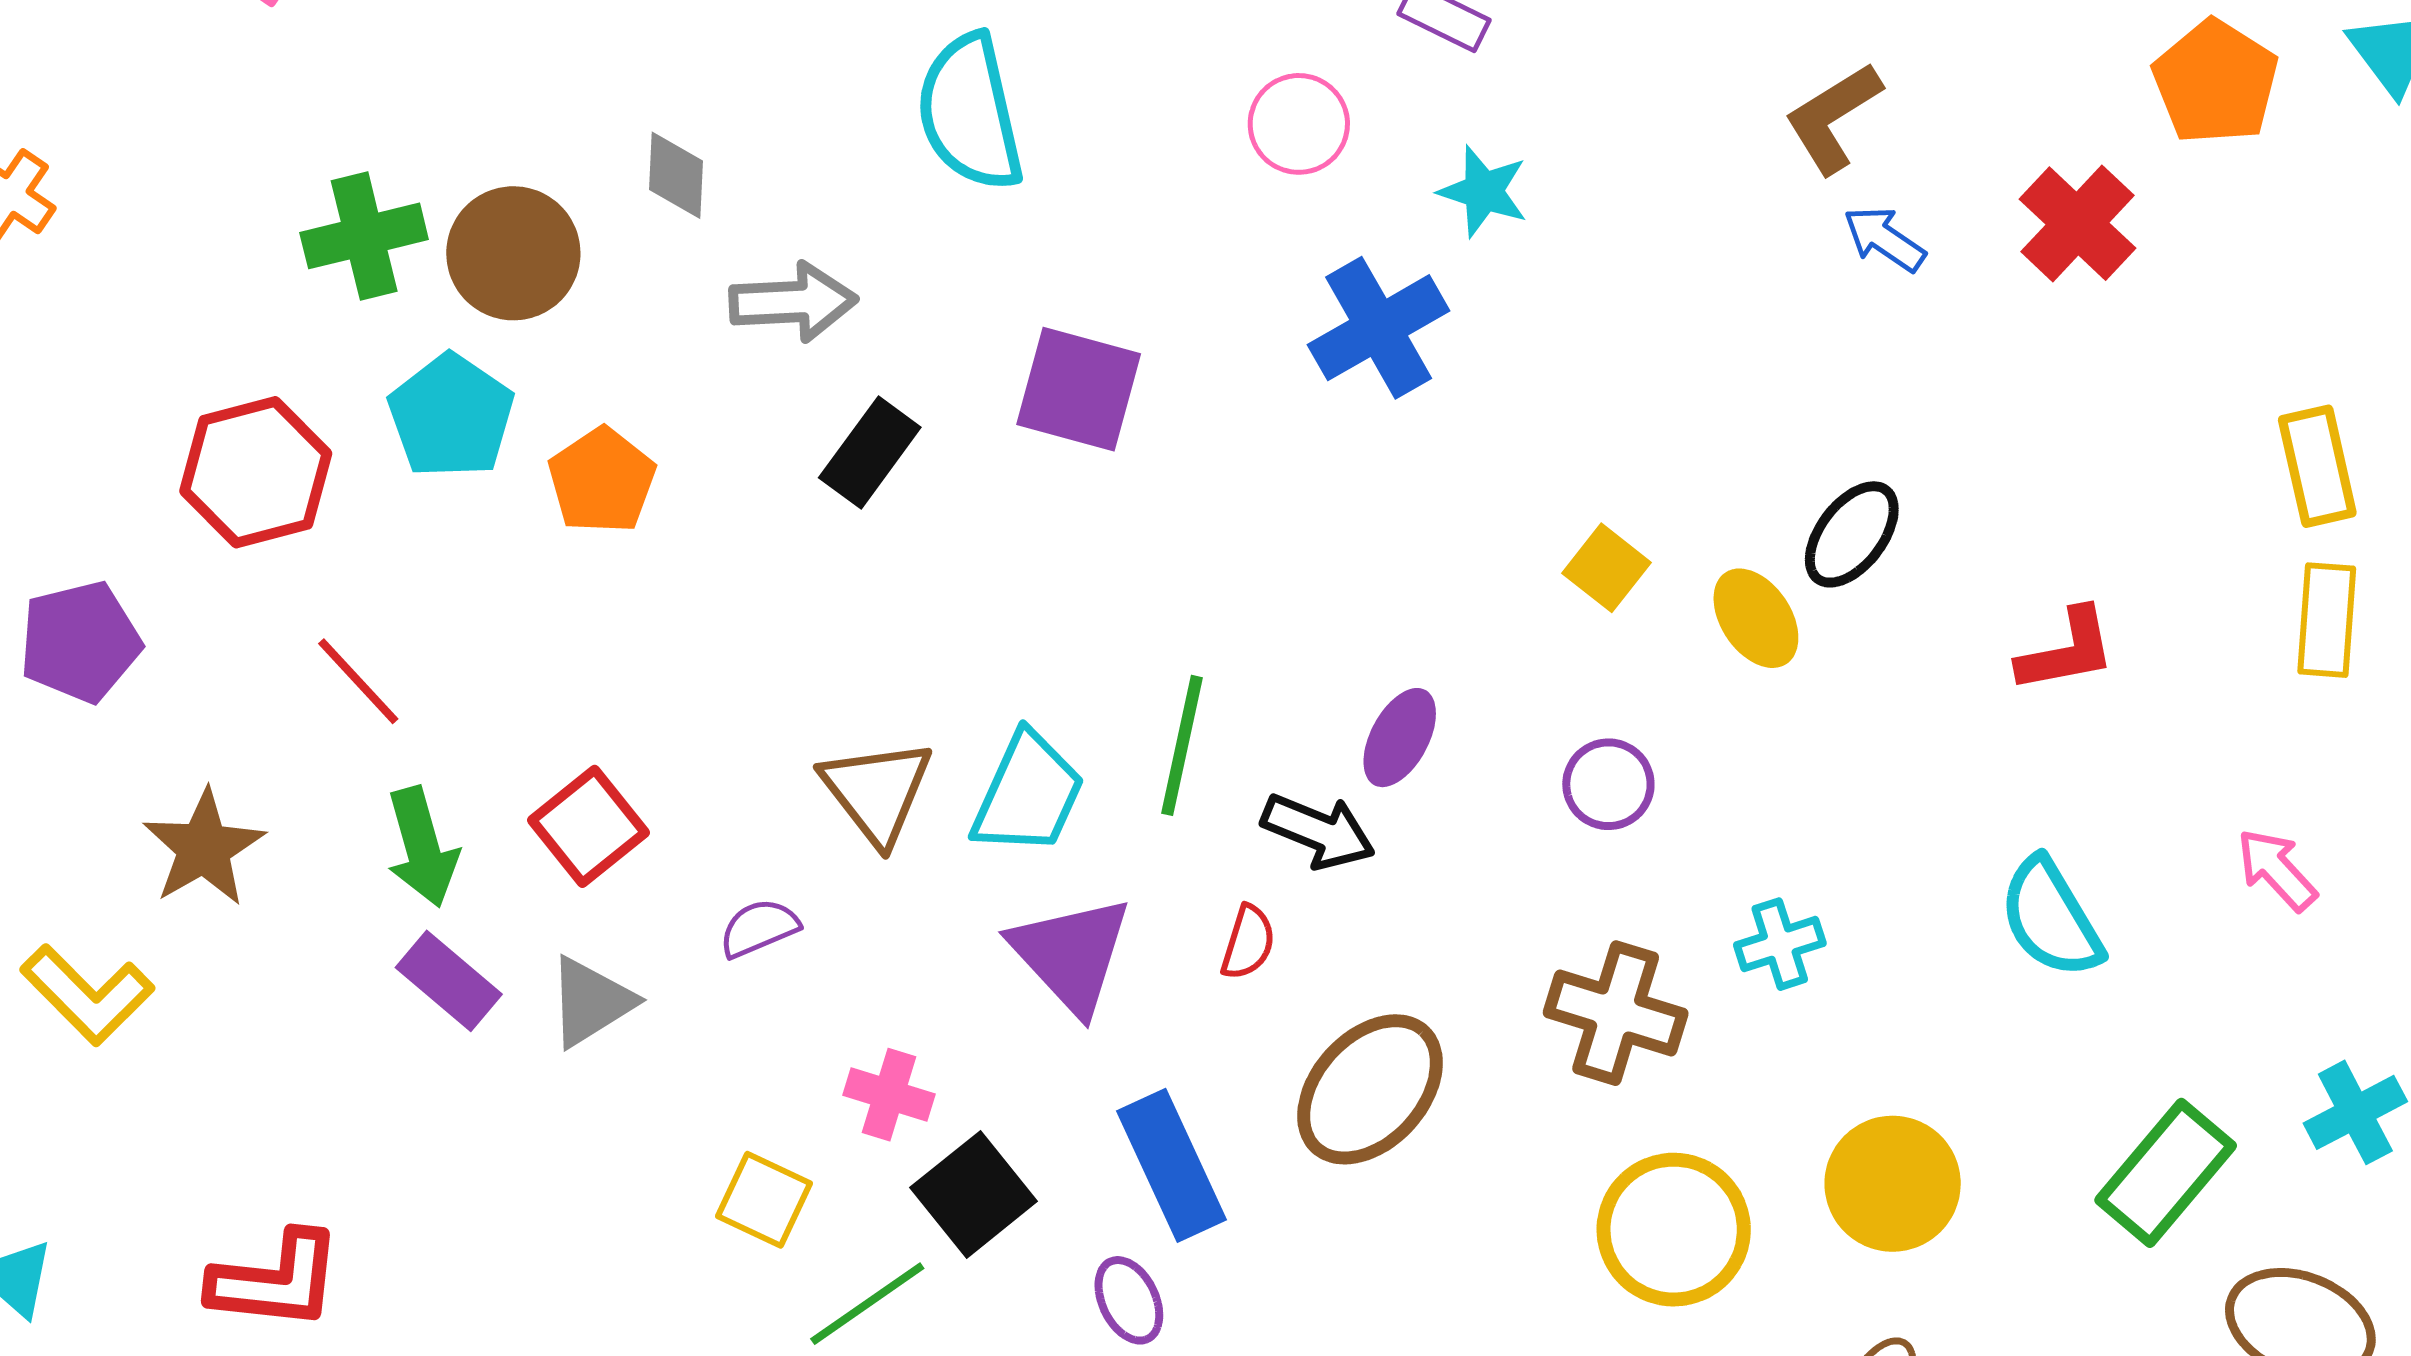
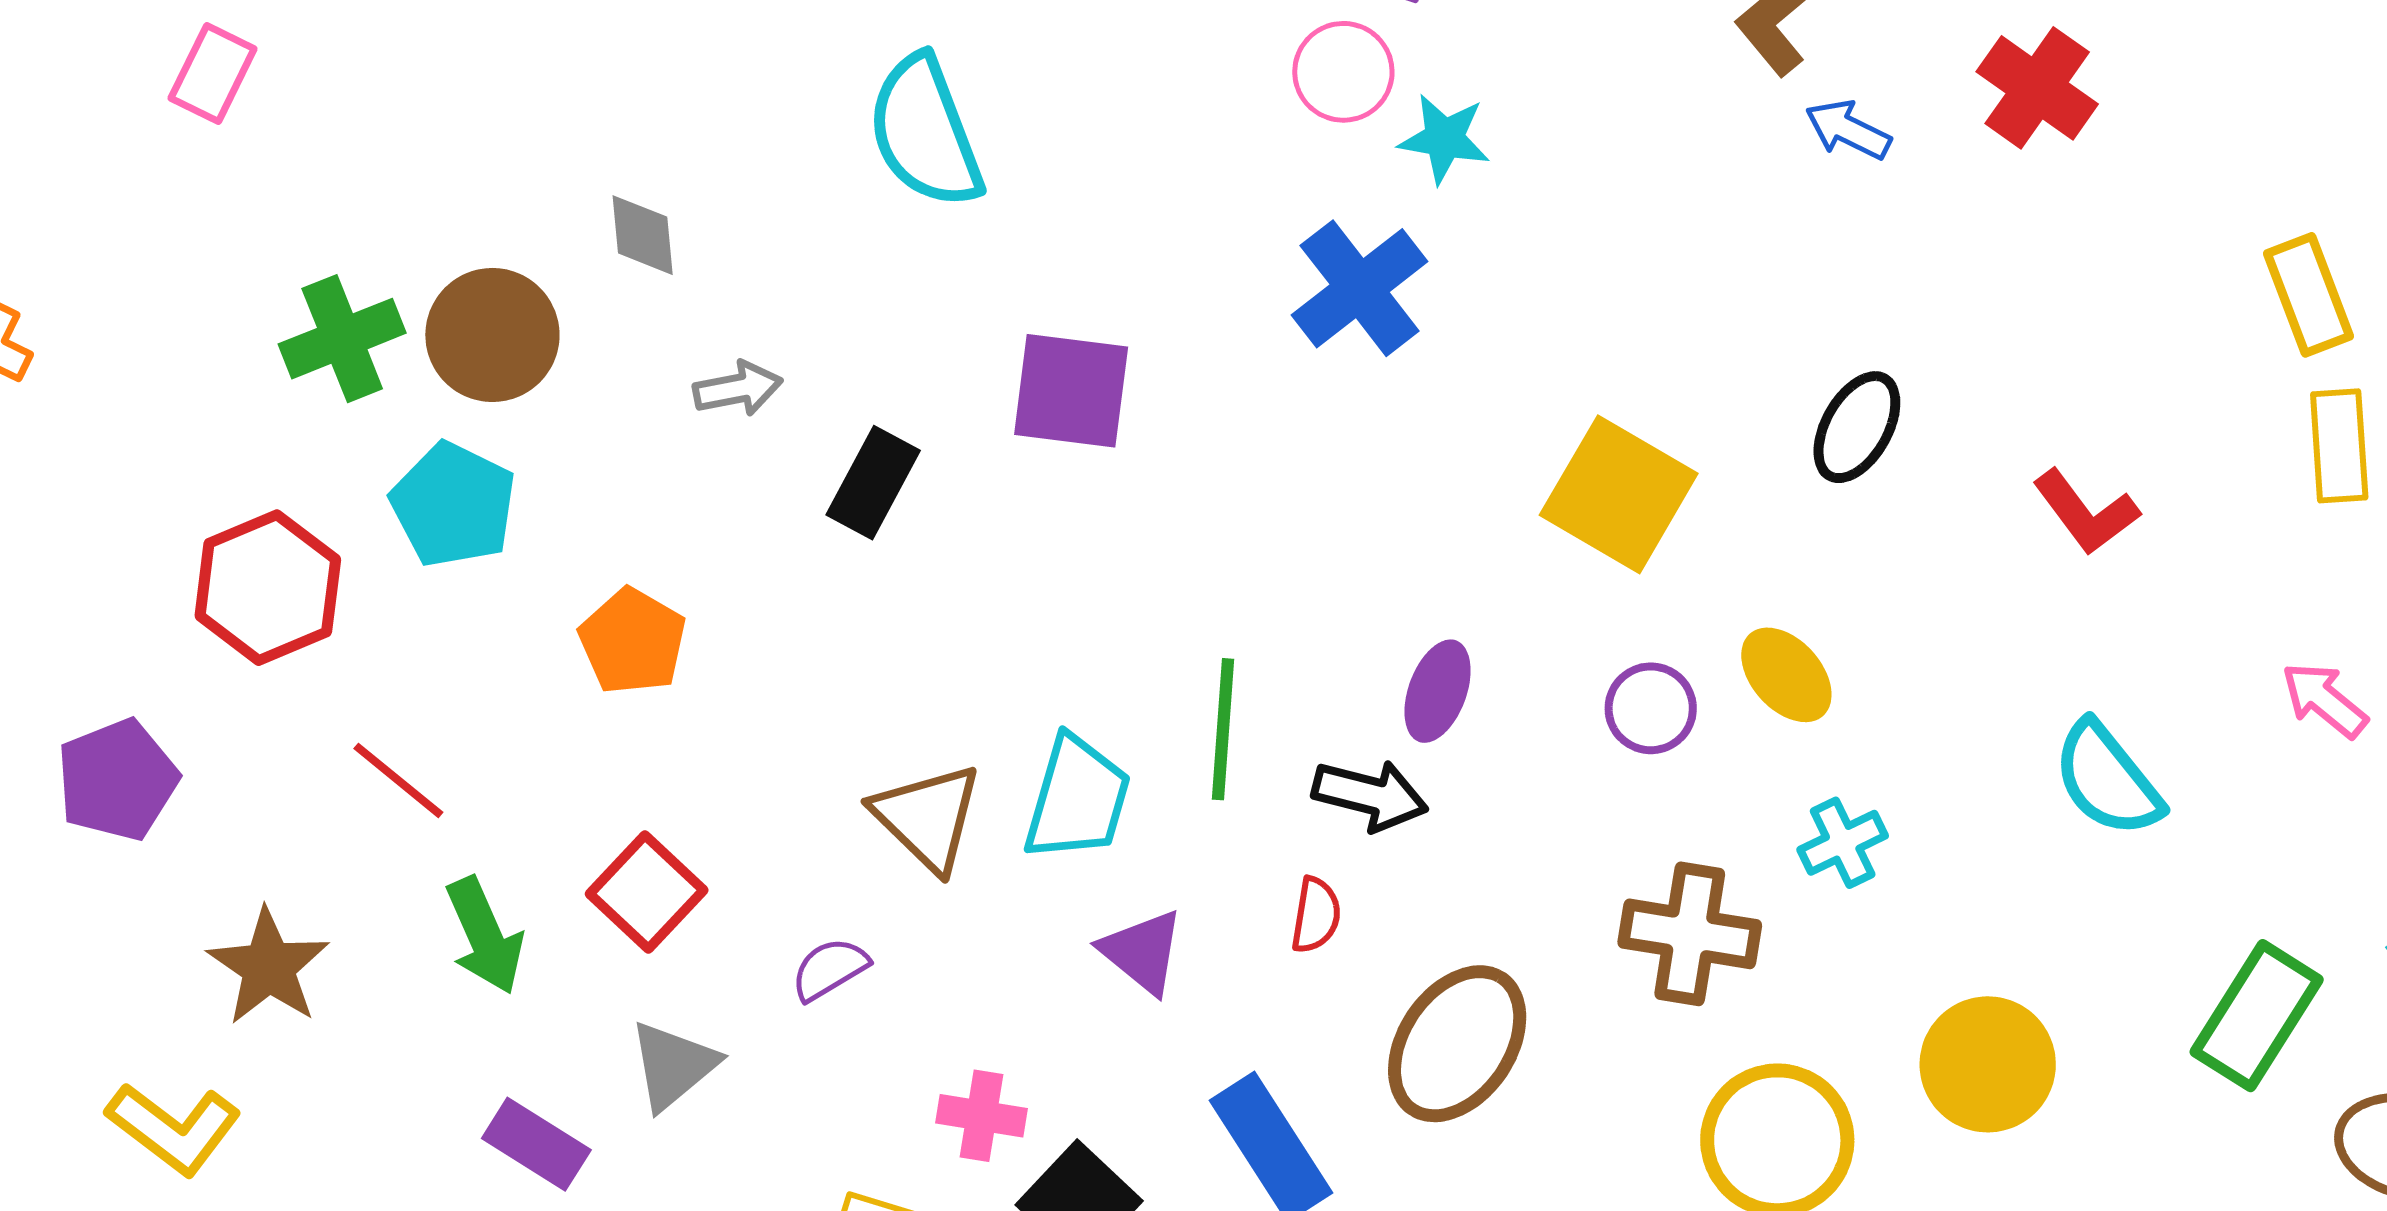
pink circle: (1299, 124) -> (1343, 72), moved
gray arrow: (793, 302) -> (738, 389), moved, size x0.7
orange pentagon: (602, 481) -> (633, 641), moved
yellow square: (1607, 568) -> (1619, 494), size x1.8
yellow ellipse: (1756, 618) -> (1786, 675), moved
red L-shape: (2067, 651) -> (2086, 512), turned 72
purple triangle: (1071, 955) -> (1142, 952), size x0.7
purple rectangle: (449, 981) -> (536, 1144), moved

